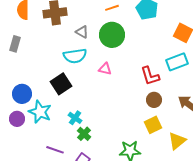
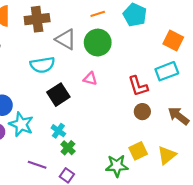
gray triangle: (82, 32) -> (66, 39), size x1.5
cyan semicircle: (75, 56) -> (42, 65), moved
black square: (61, 84) -> (58, 95), moved
yellow square: (153, 125) -> (138, 151), moved

